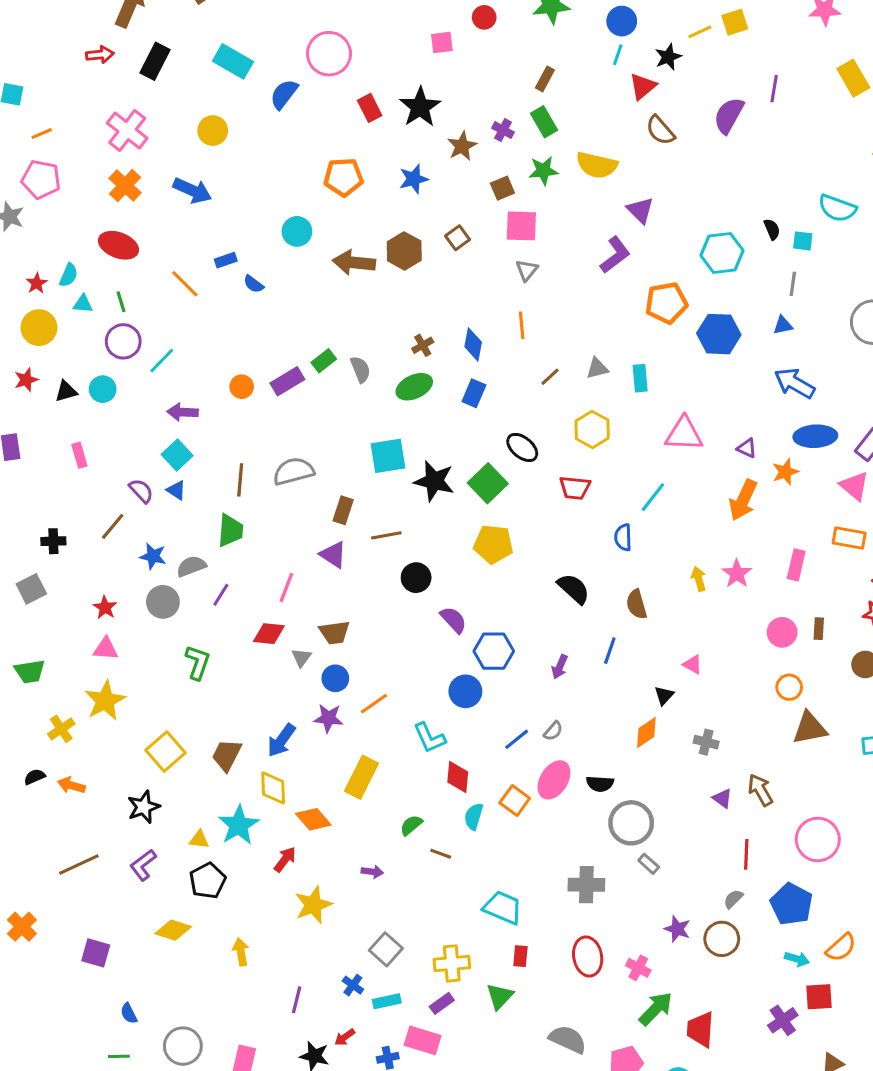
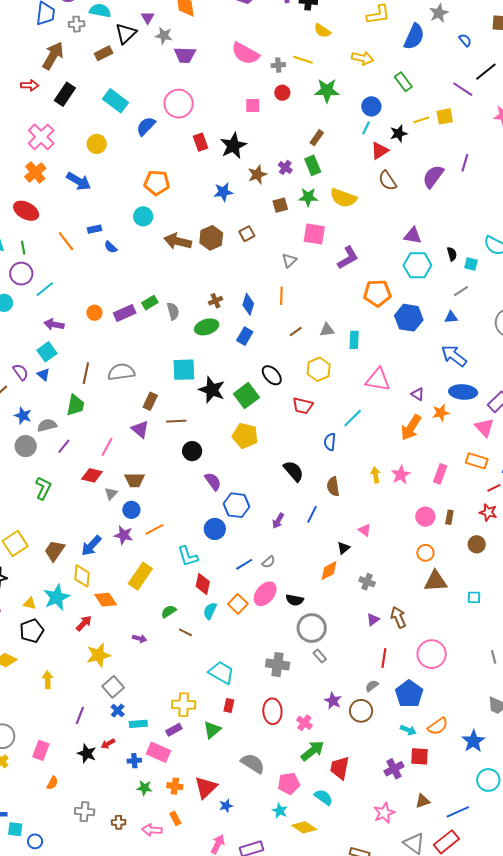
orange pentagon: (343, 177) -> (157, 183), moved
purple triangle: (640, 210) -> (413, 236), moved, turned -42
pink square: (521, 226) -> (314, 234), moved
gray line: (793, 284) -> (461, 291), turned 42
purple triangle: (722, 798) -> (373, 620), turned 40
gray square: (386, 949) -> (113, 687), moved

